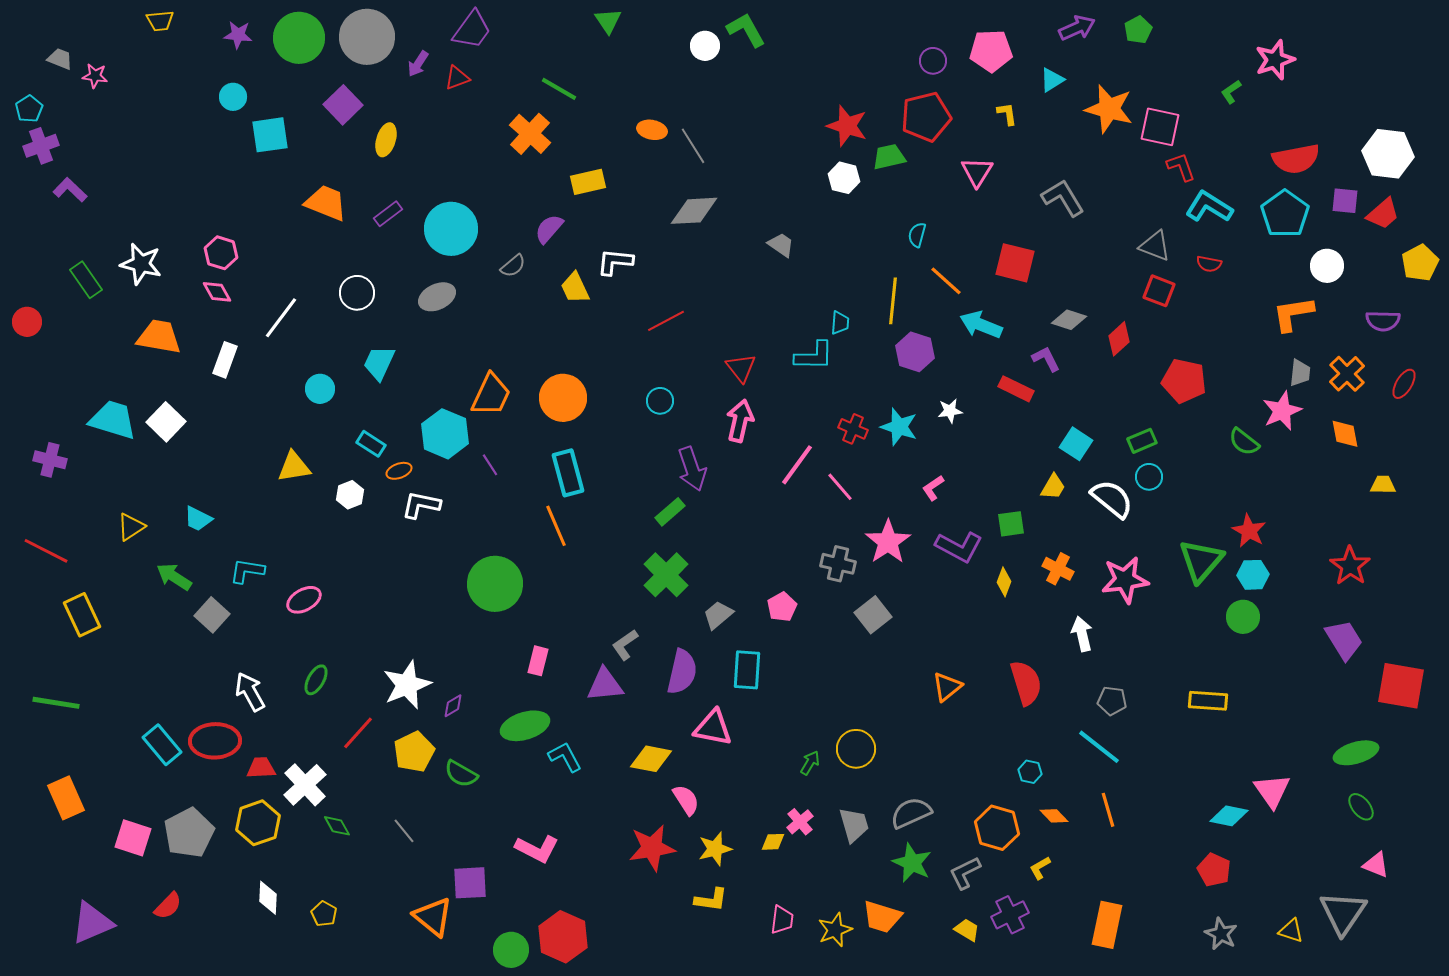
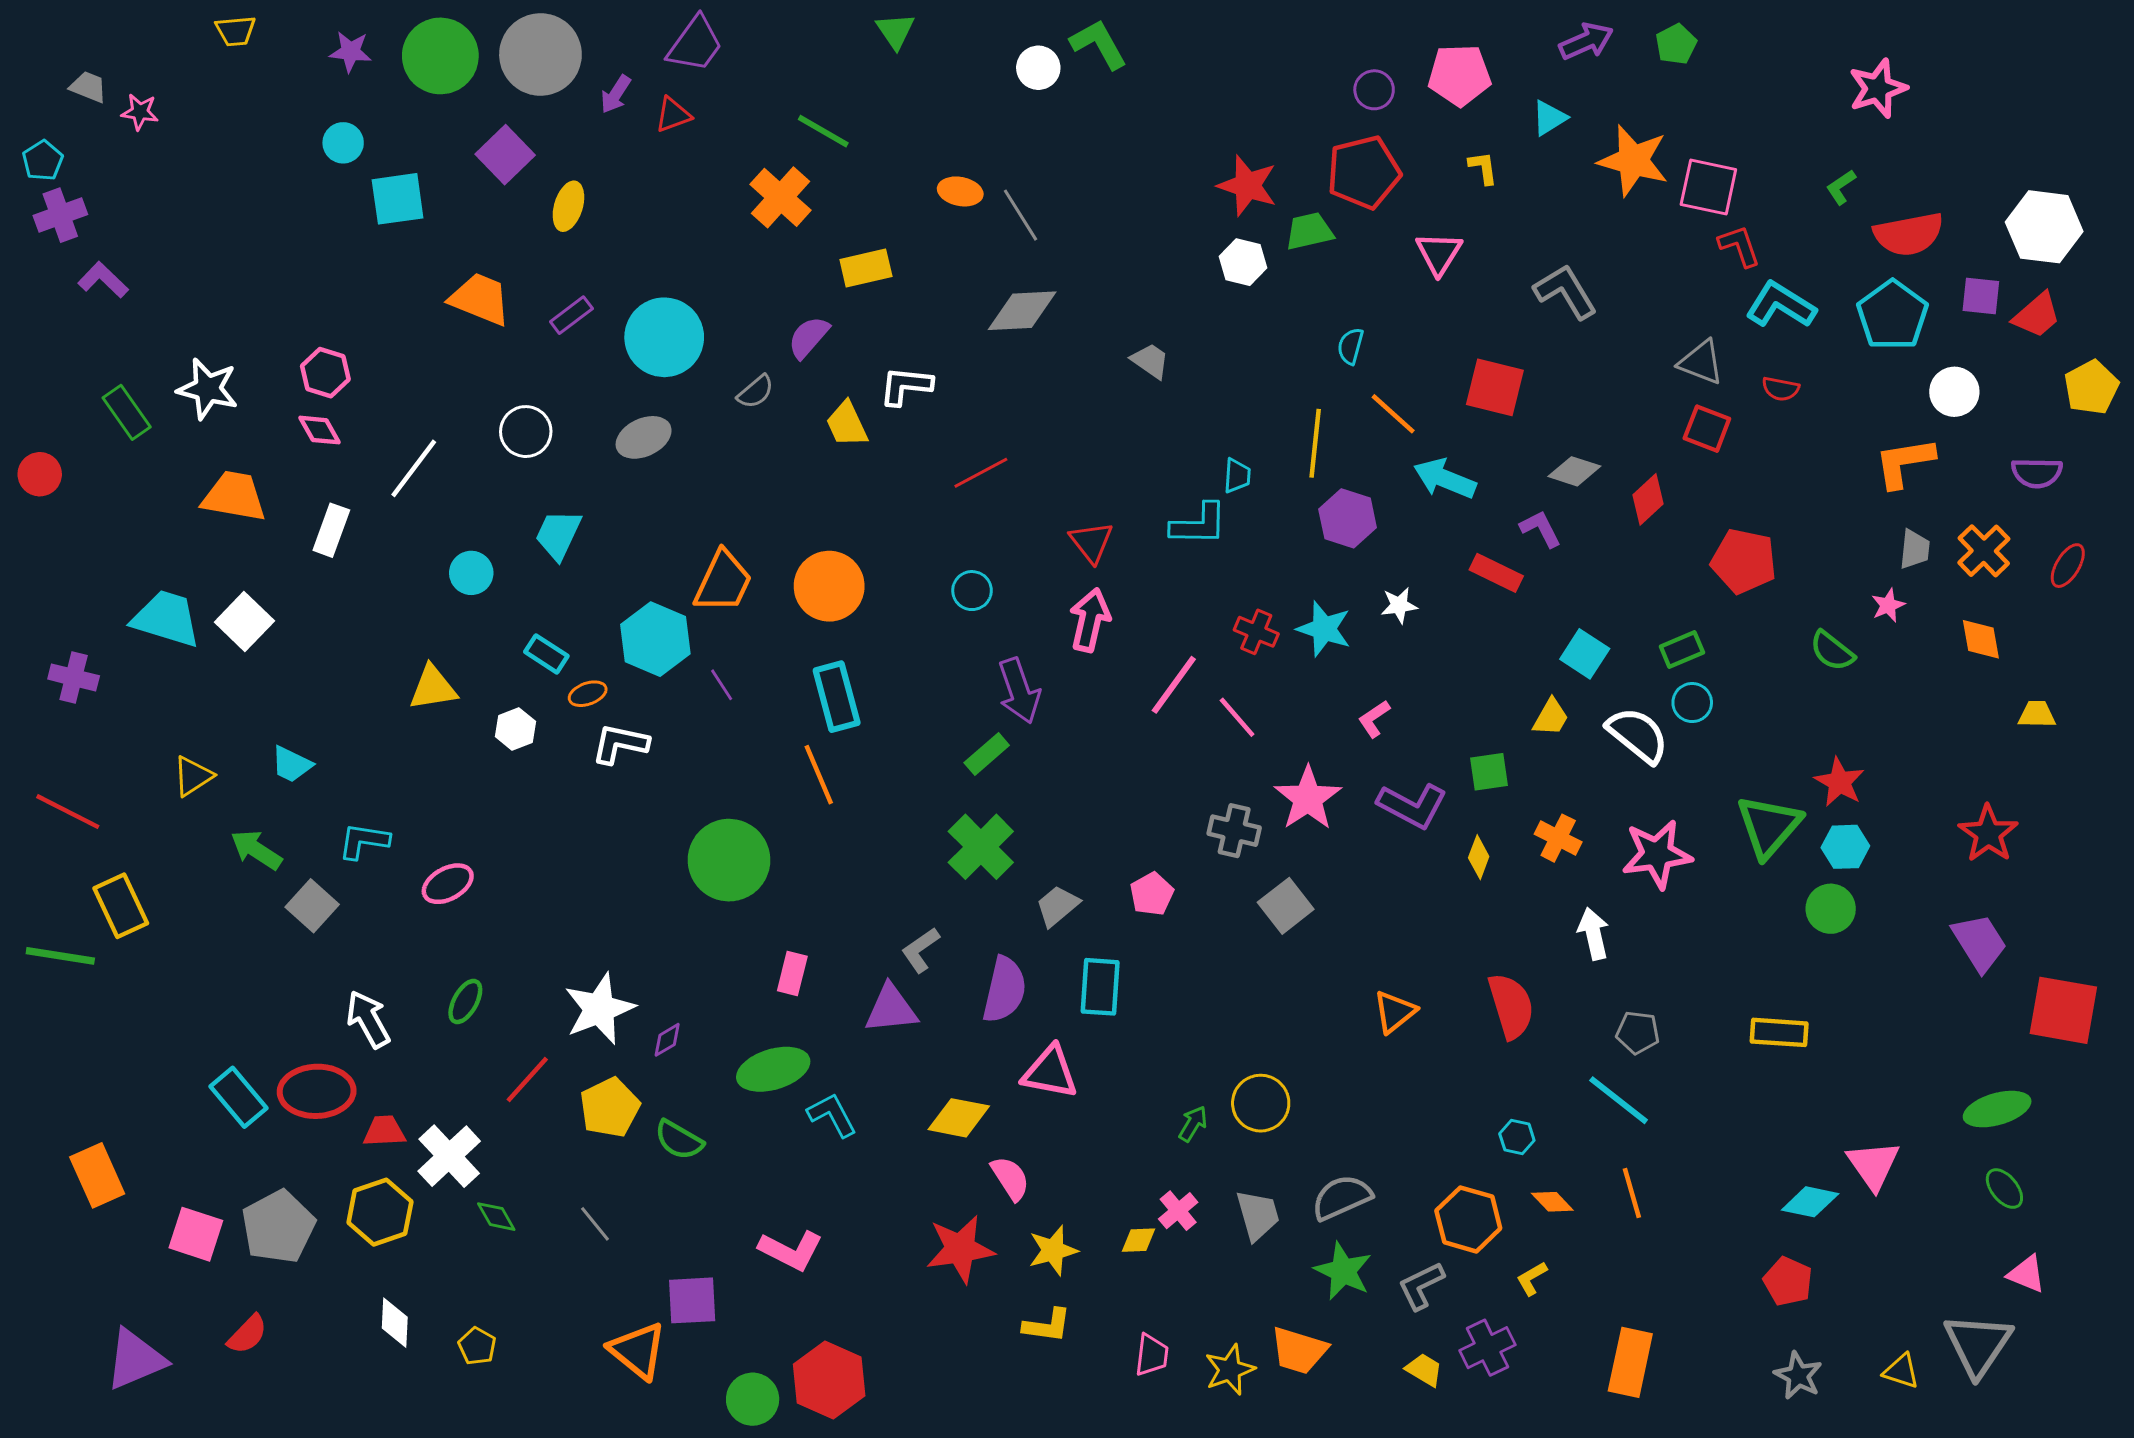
green L-shape: (1231, 92) -> (1841, 187), moved
pink star: (1282, 411) -> (1888, 605), size x0.6
green line: (56, 703) -> (60, 956), moved

